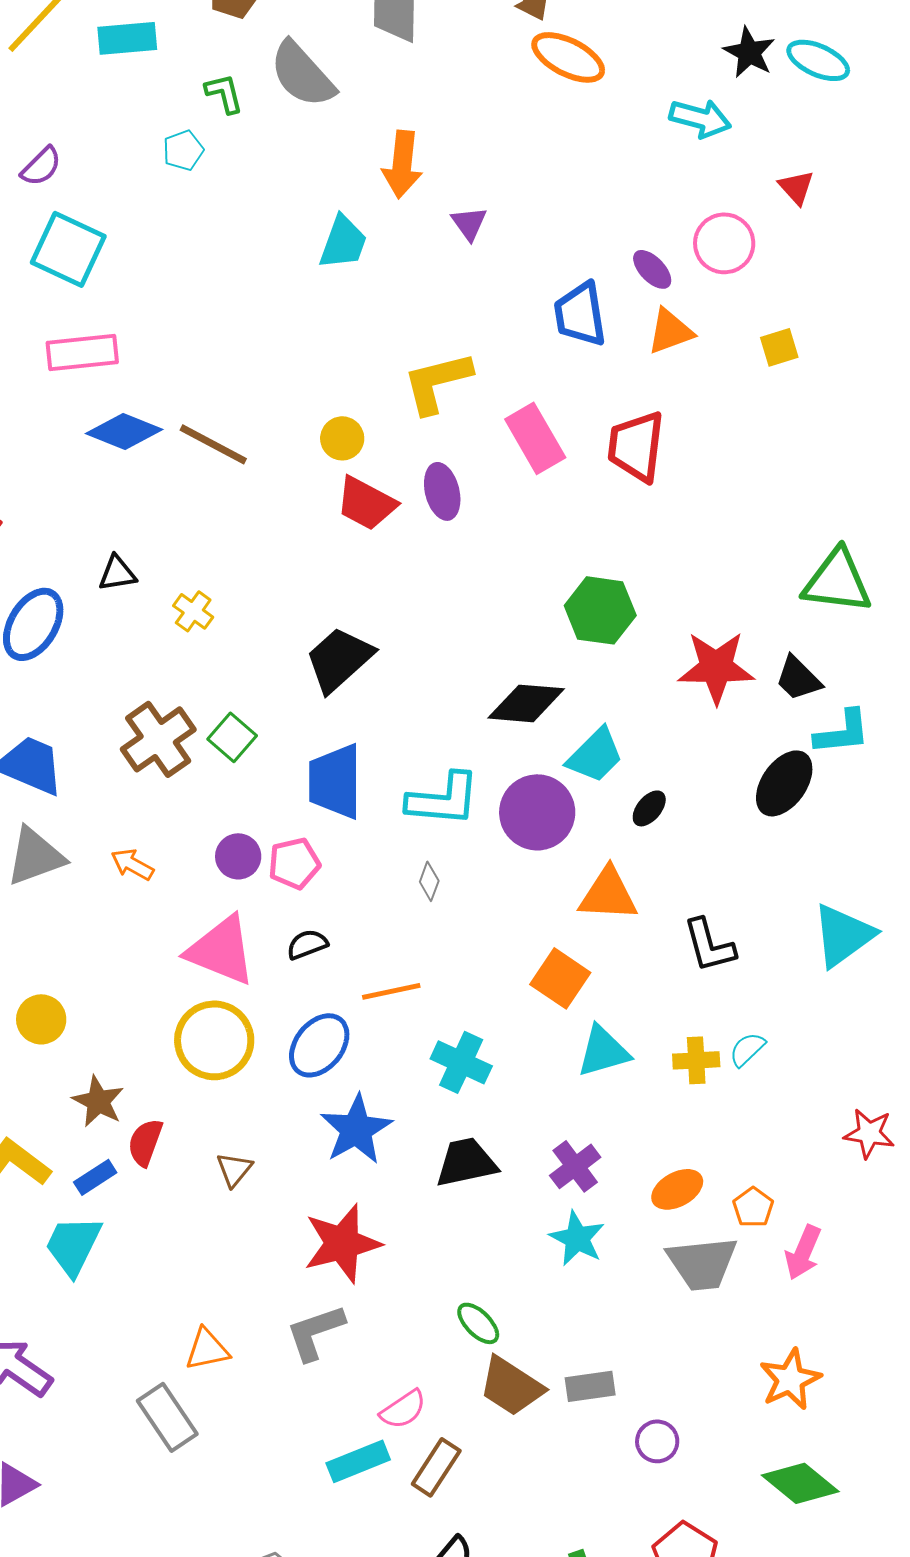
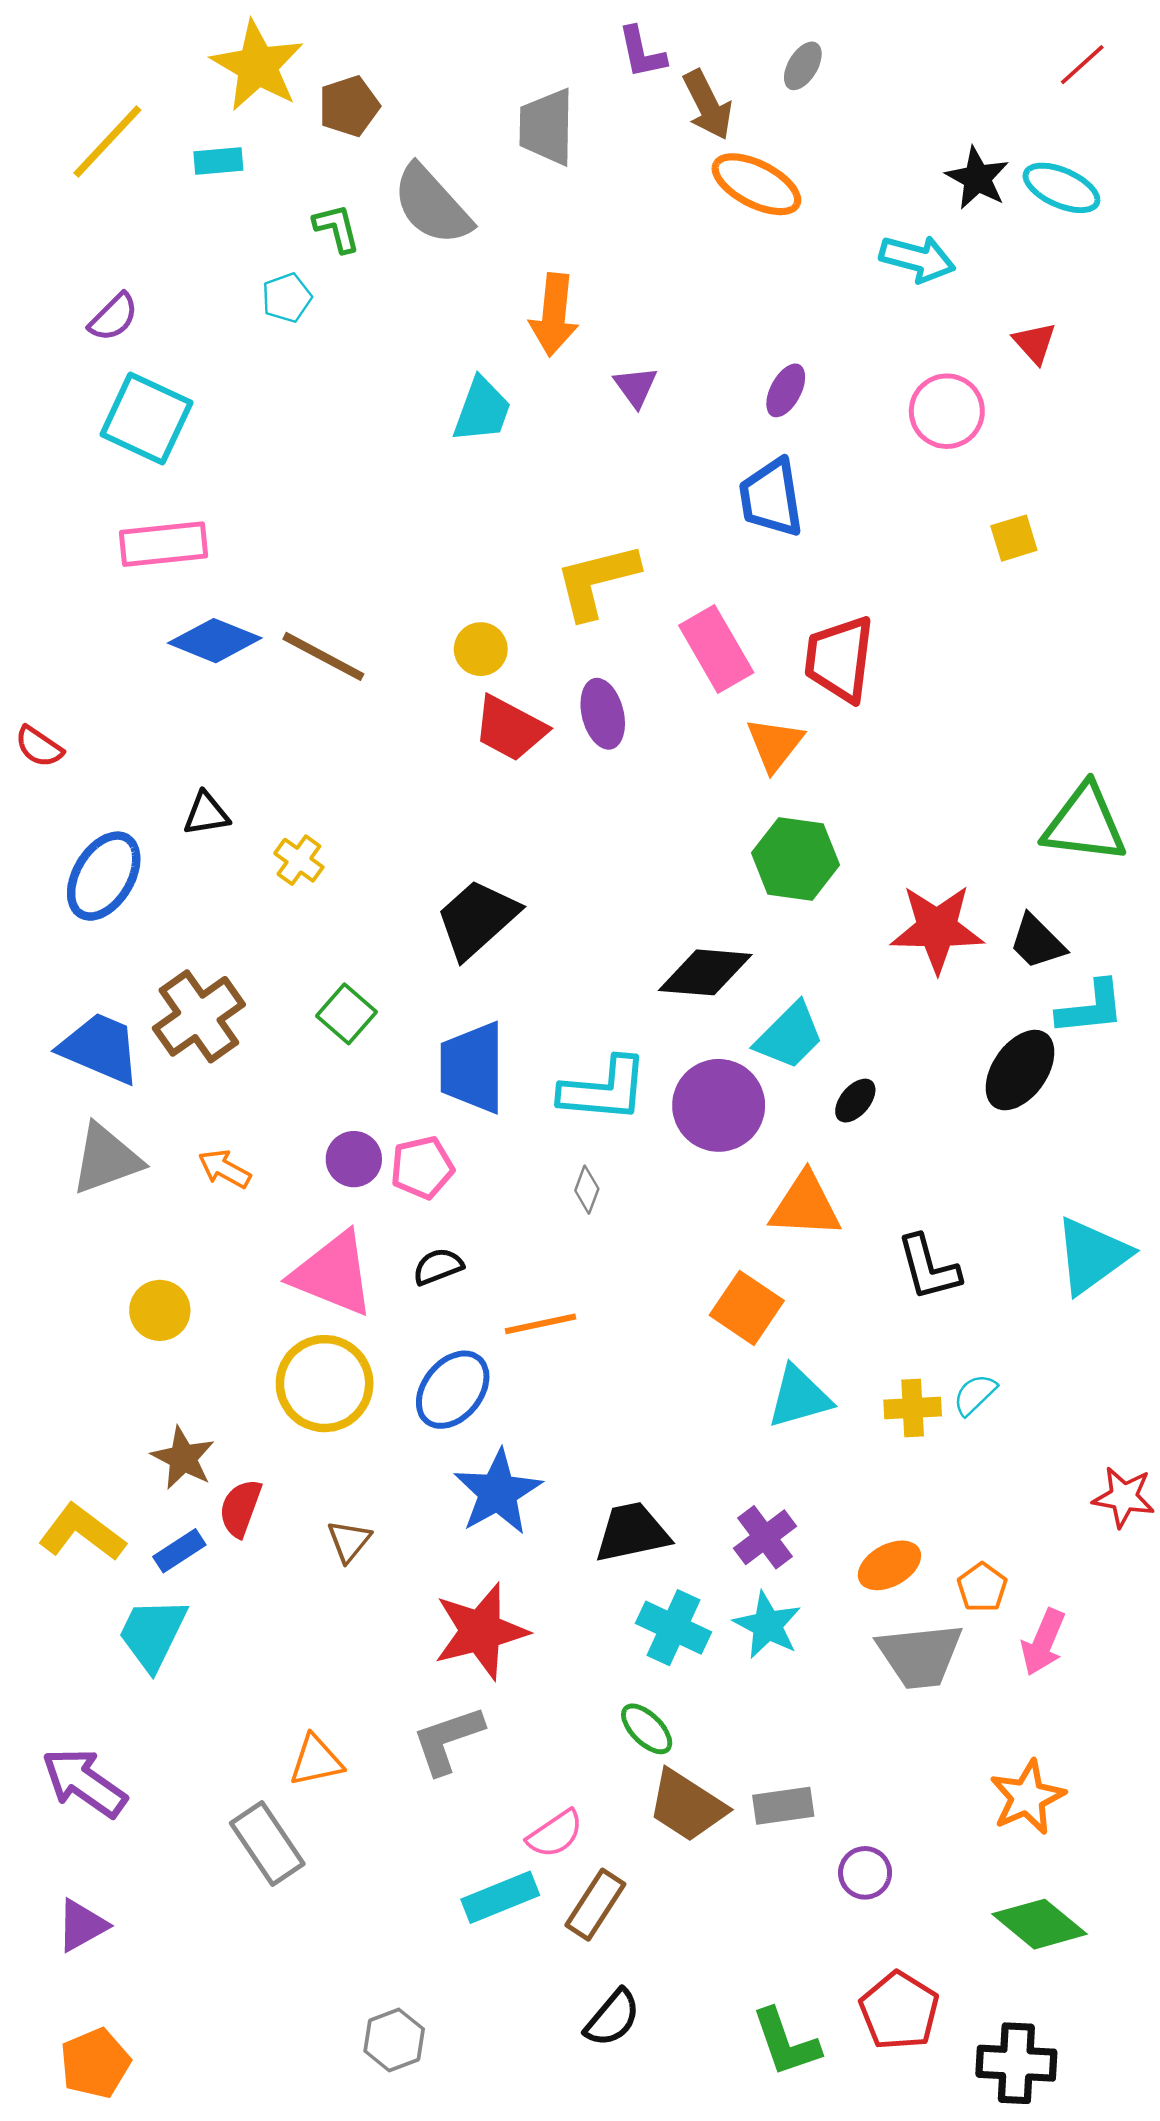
cyan rectangle: (127, 38) -> (218, 161), size x0.7
purple ellipse: (652, 269) -> (786, 390), moved, turned 72
orange triangle: (670, 331) -> (775, 744), moved, turned -32
brown cross: (158, 739) -> (199, 1016), moved
yellow circle: (41, 1019) -> (160, 1310), moved
cyan cross: (461, 1062) -> (673, 1628), moved

